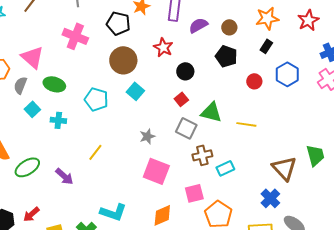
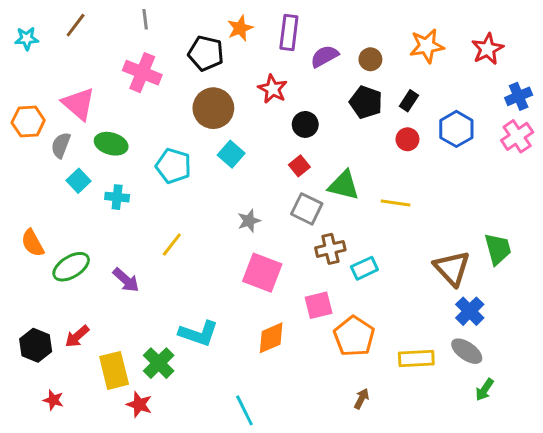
black rectangle: (266, 46) -> (409, 101), moved
blue cross: (270, 198) -> (470, 311), moved

